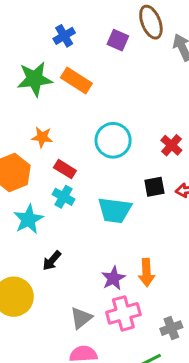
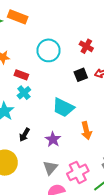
cyan cross: (63, 197) -> (24, 93), turned 32
cyan trapezoid: (115, 210) -> (63, 107), moved, turned 30
purple star: (113, 278) -> (53, 139), moved
pink cross: (123, 313) -> (78, 172), moved

